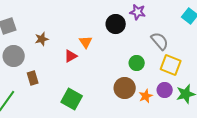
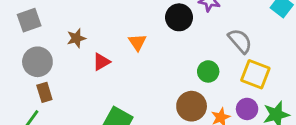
red triangle: (71, 56) -> (101, 62), moved
brown rectangle: (33, 78) -> (44, 92), moved

